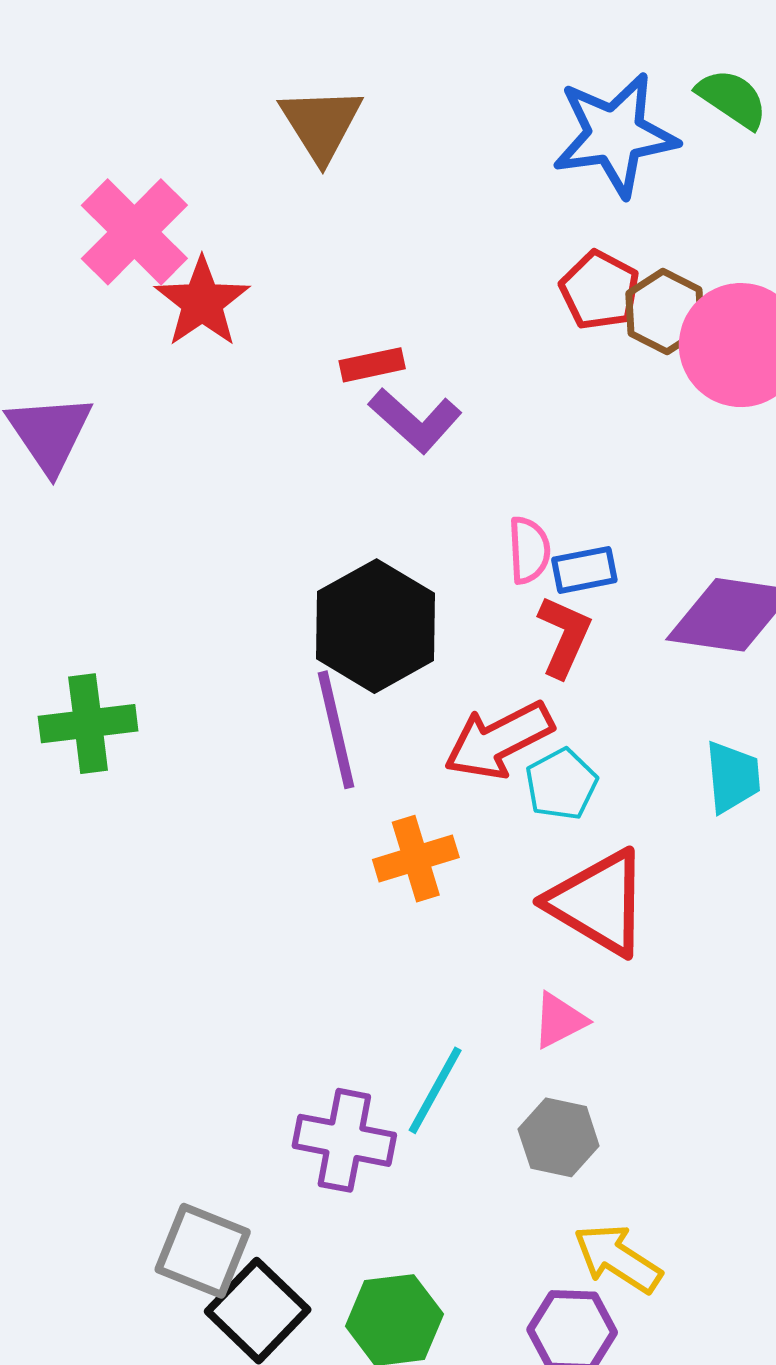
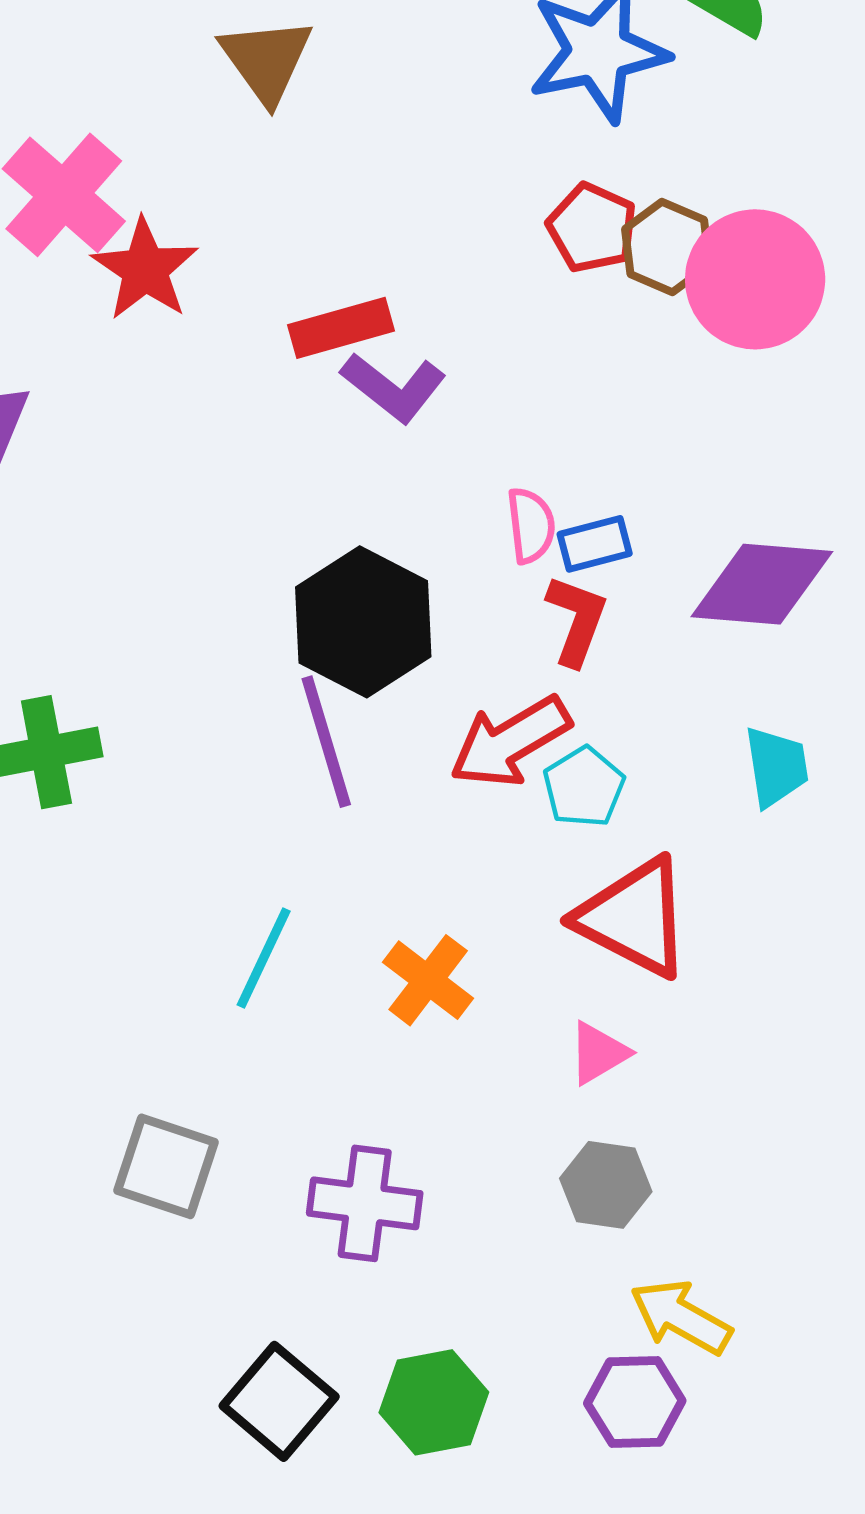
red rectangle: (372, 365) -> (341, 328), size x1.4
orange cross: (416, 859) -> (428, 980), moved, turned -32
cyan line: (435, 1090) -> (264, 958), moved
gray square: (203, 1251) -> (166, 1166), moved

